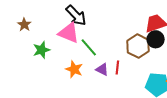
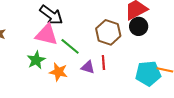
brown hexagon: (138, 46) -> (108, 32), moved
green star: (41, 50) -> (36, 60), moved

